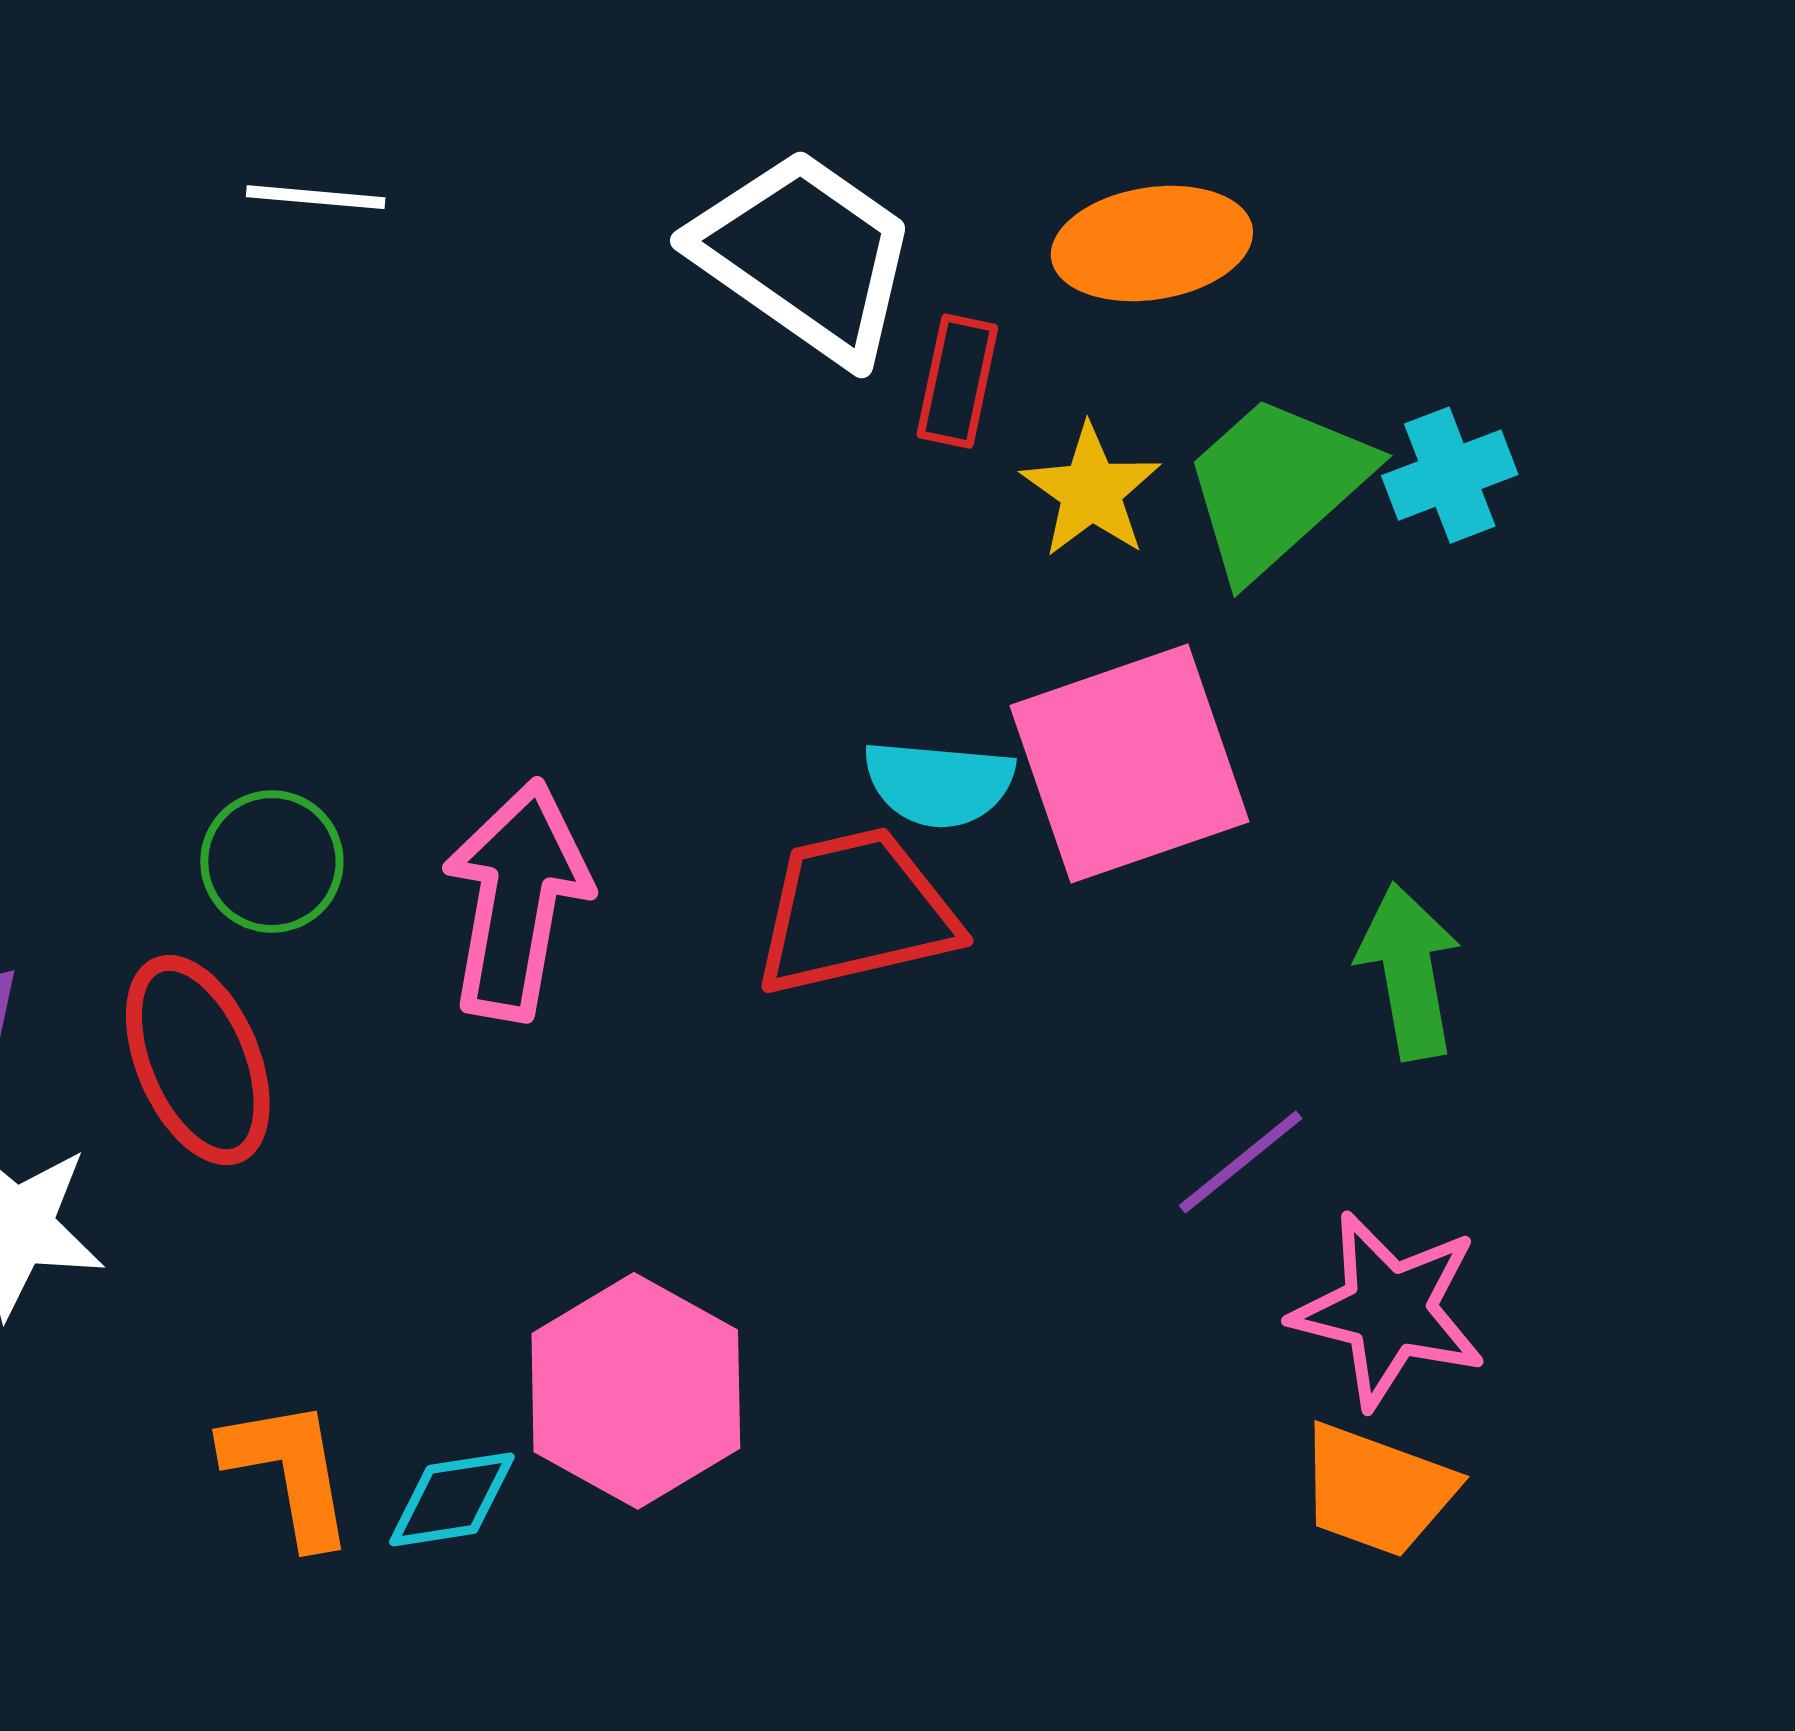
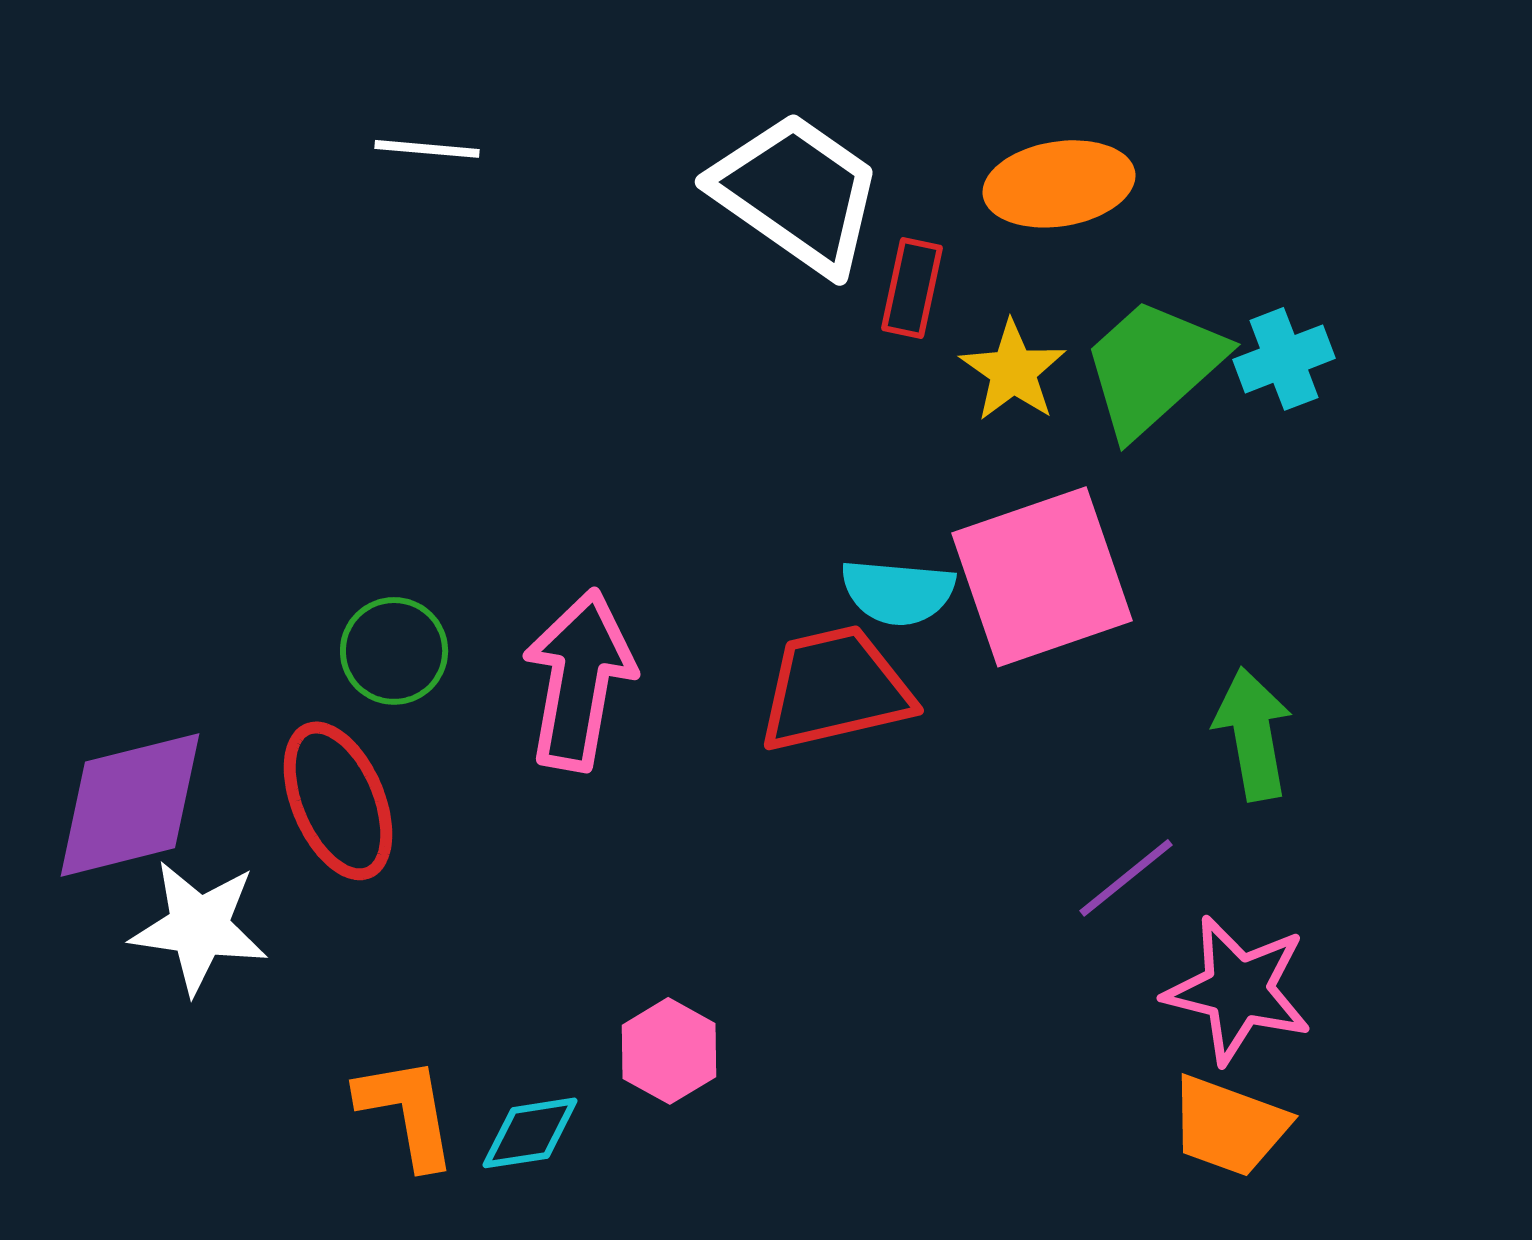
pink hexagon: (636, 1391) -> (669, 1051), size x0.6

